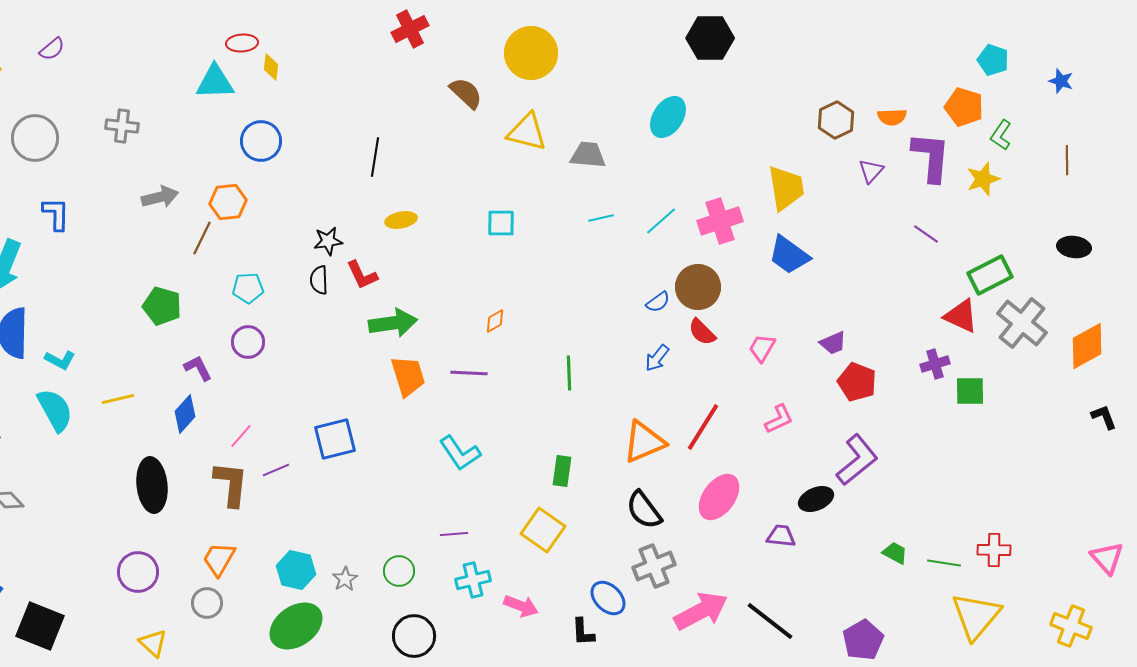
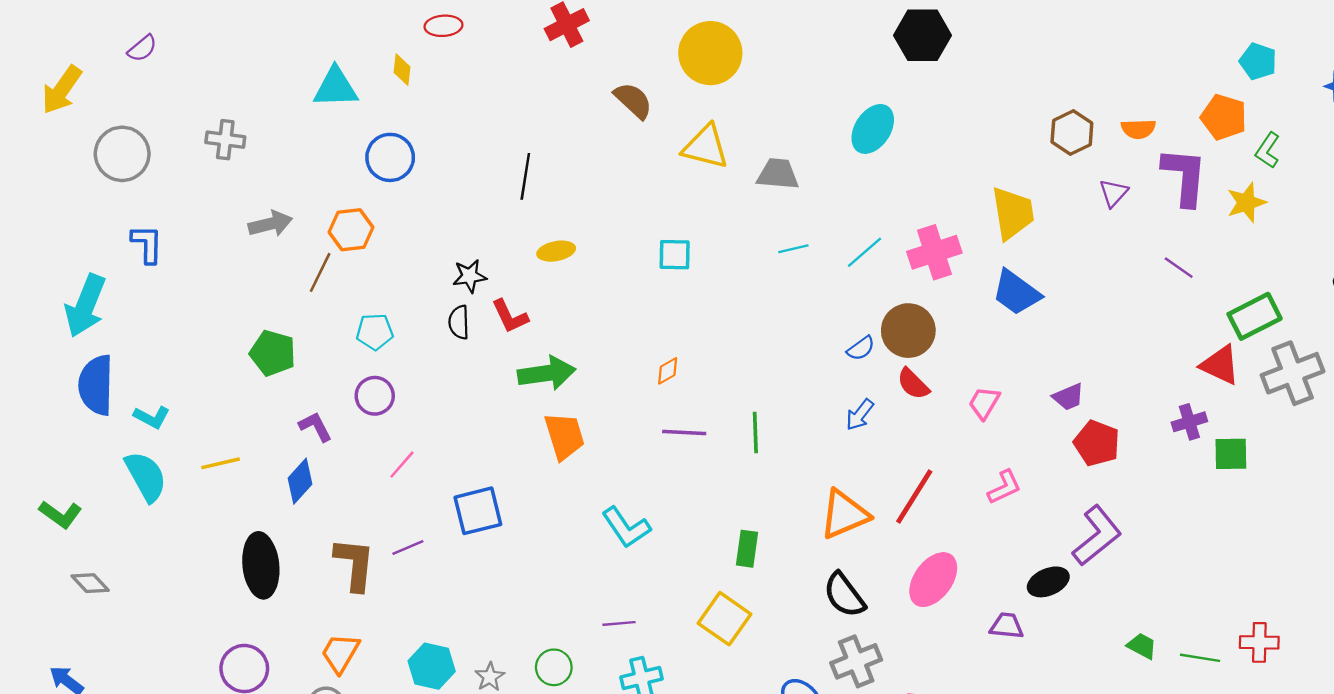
red ellipse: (242, 43) -> (443, 26), moved
gray cross: (1022, 323) -> (1293, 373), turned 30
purple line: (469, 373) -> (684, 433), moved
pink line: (241, 436) -> (402, 465), moved

